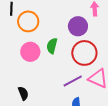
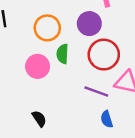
orange circle: (28, 21) -> (47, 28), moved
purple line: (73, 81) -> (96, 92), turned 60

